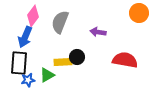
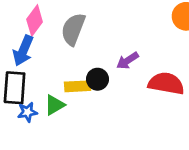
purple arrow: (98, 32) -> (128, 61), moved, turned -42

